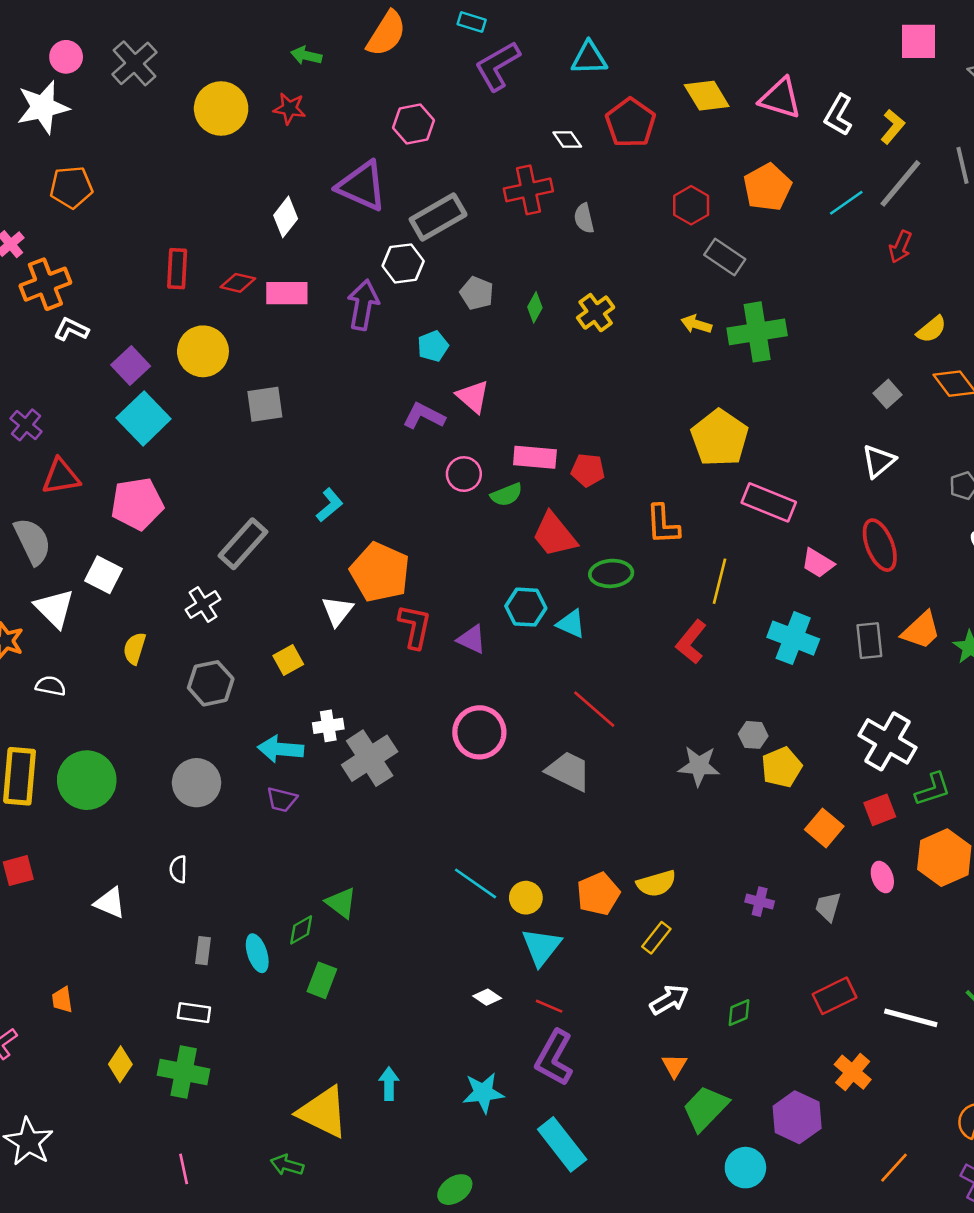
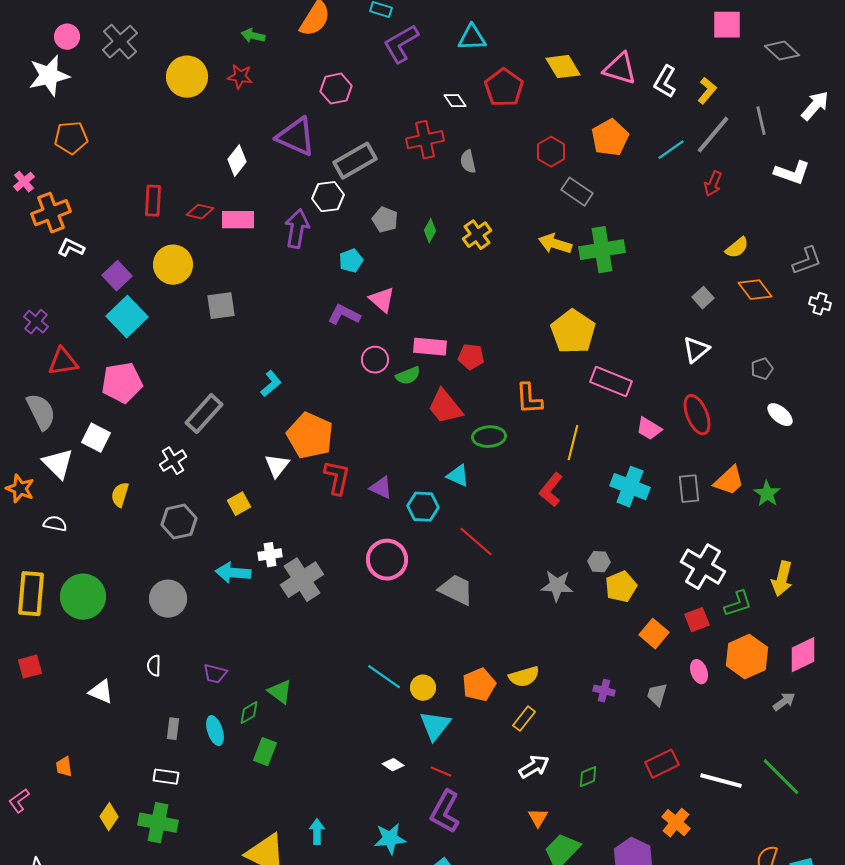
yellow arrow: (696, 324) -> (555, 244), size x1.4
cyan hexagon: (526, 607) -> (423, 507), moved
purple trapezoid: (282, 800) -> (215, 674), moved

